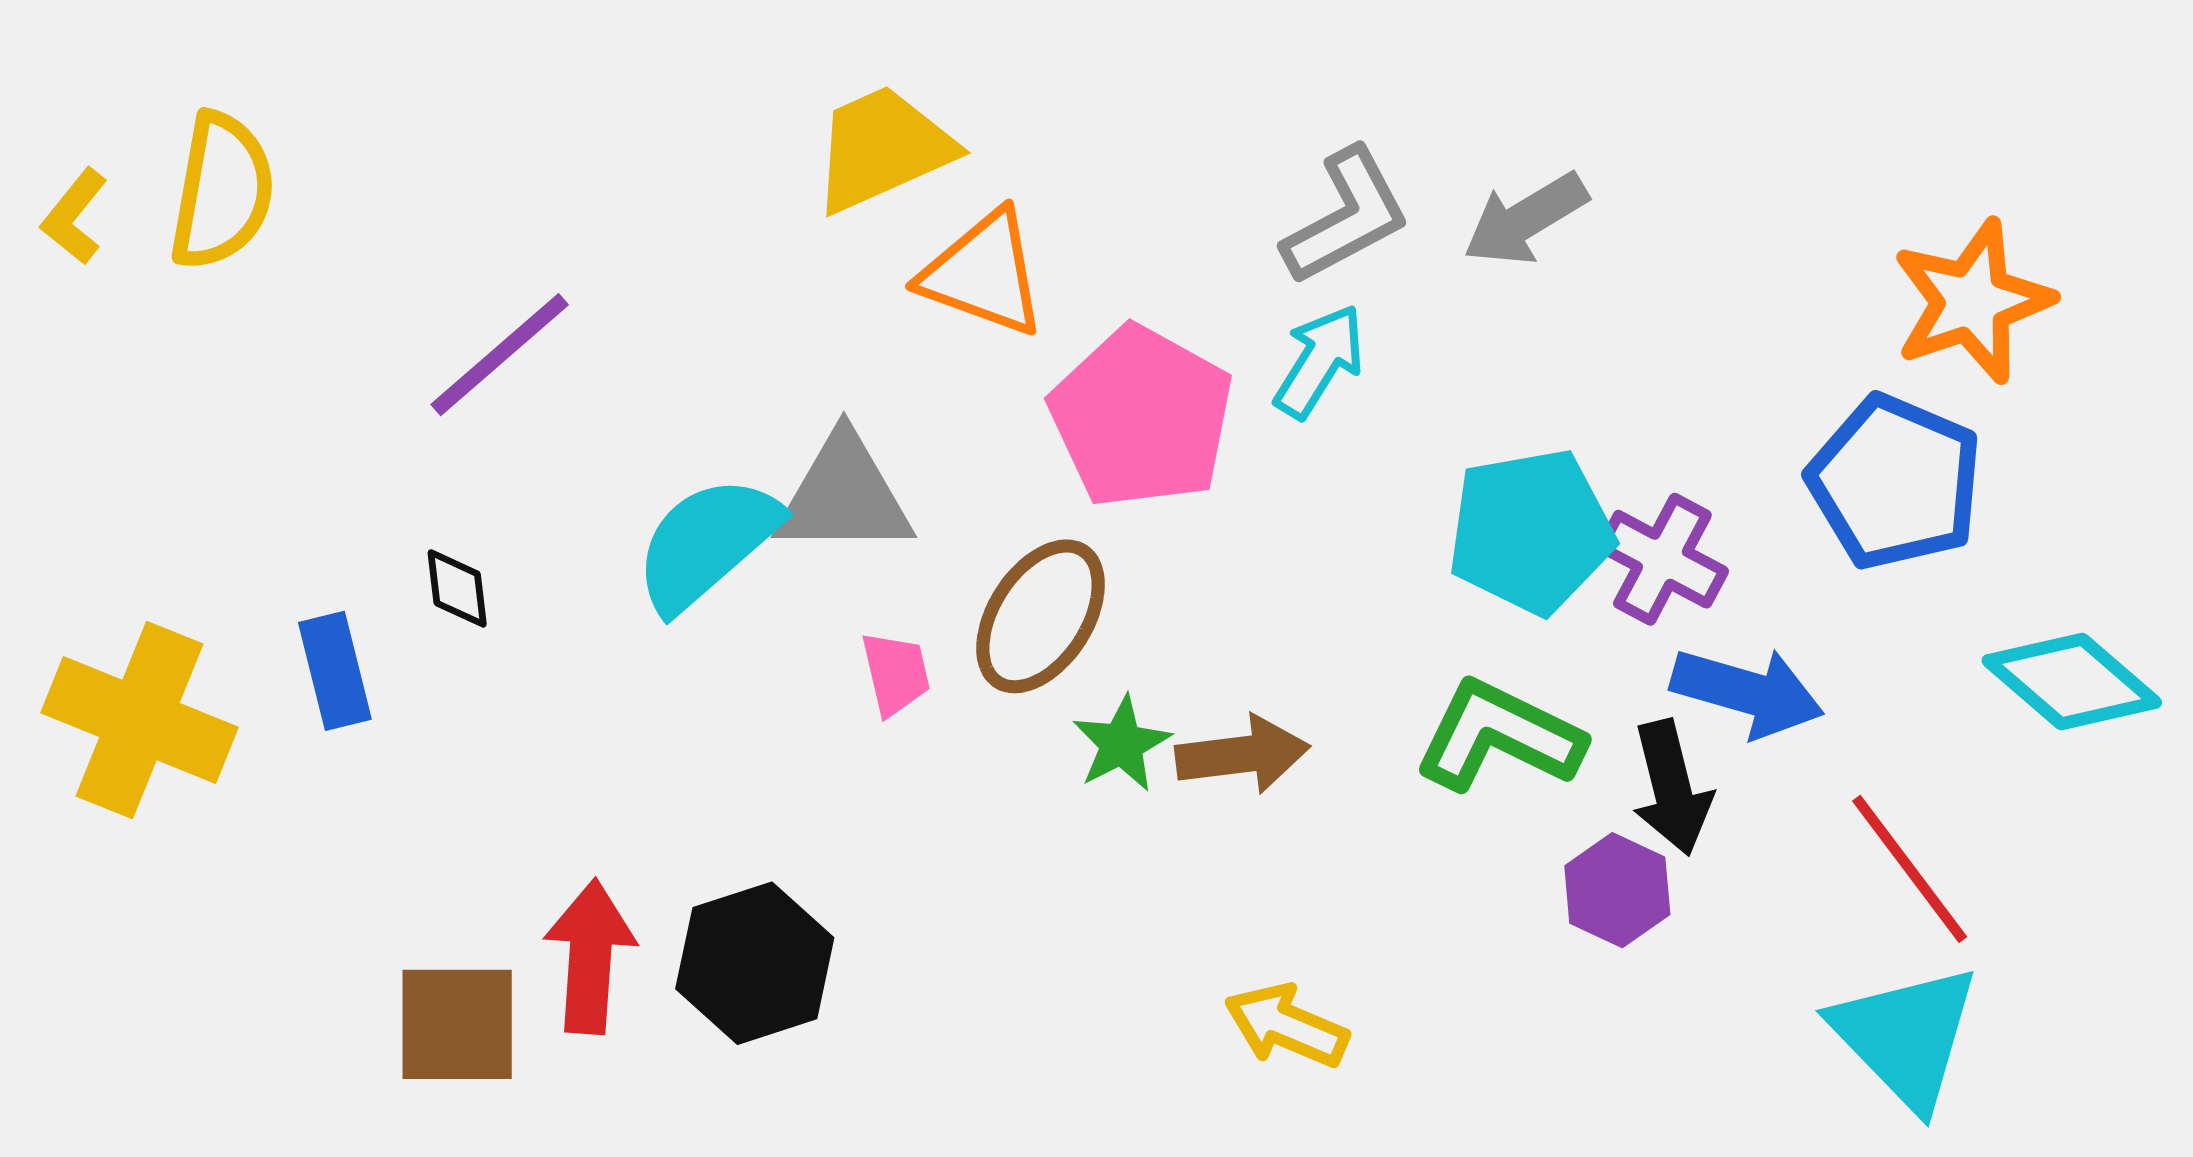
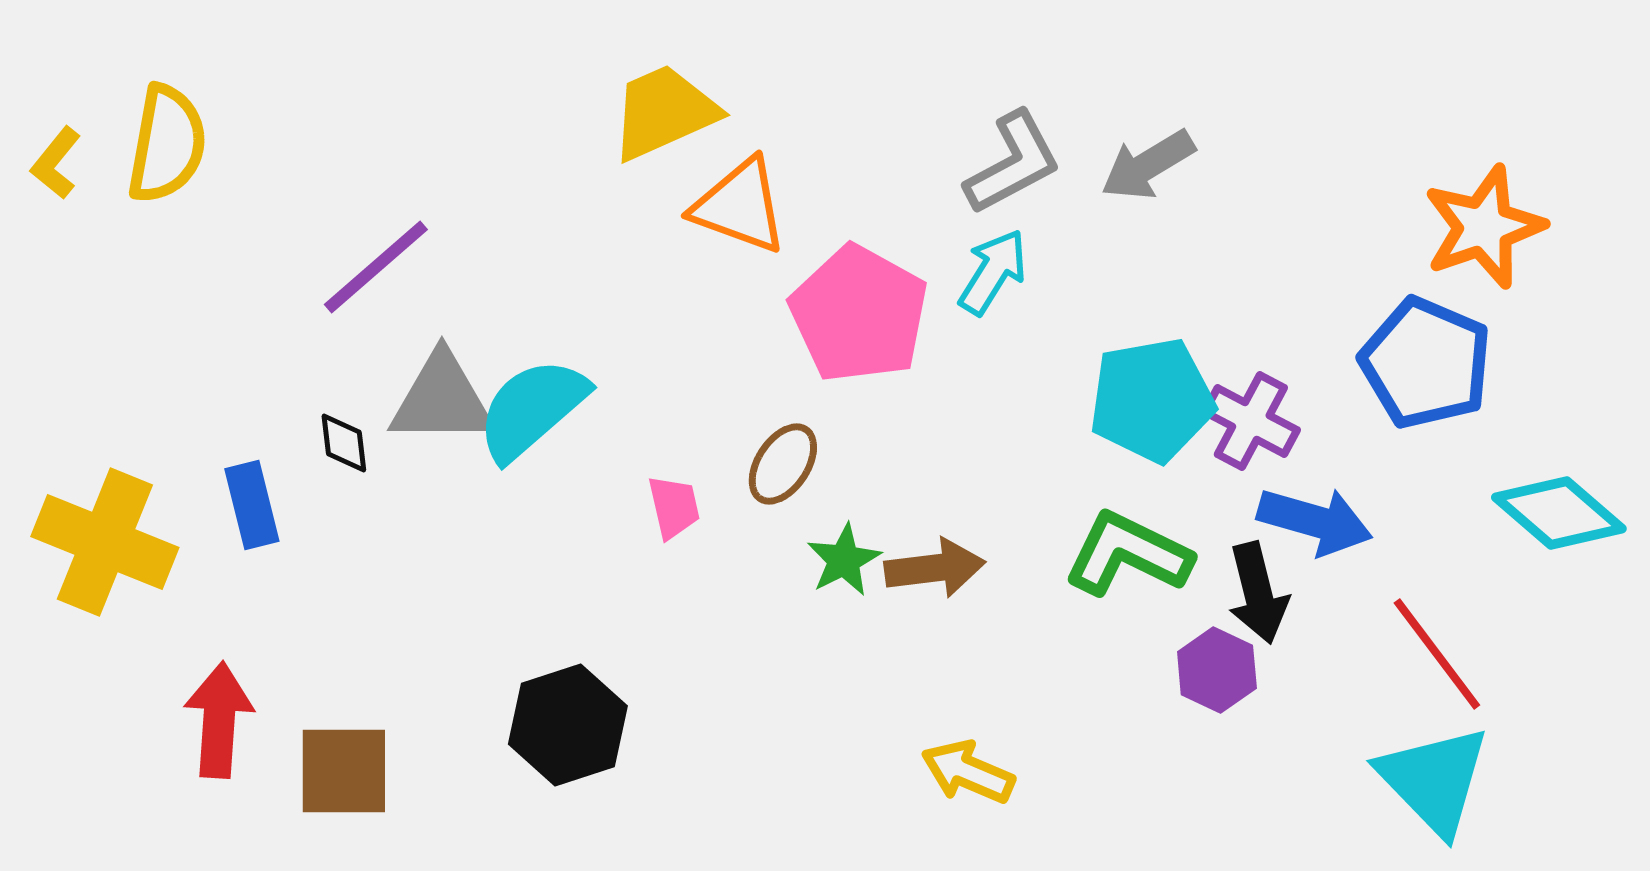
gray triangle: (844, 495) -> (442, 399), moved
brown ellipse: (1041, 616) -> (783, 464), size x0.7
red arrow: (590, 957) -> (219, 720), moved

